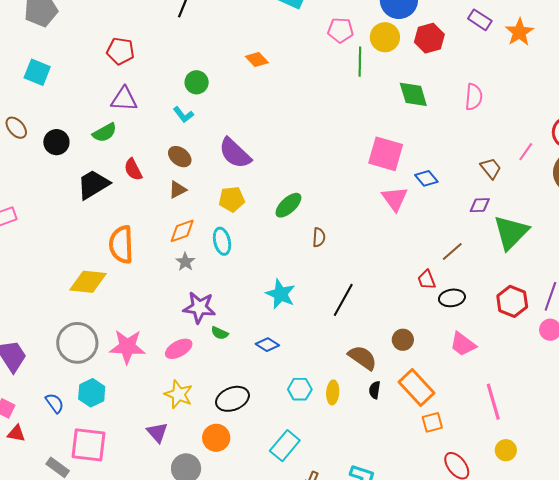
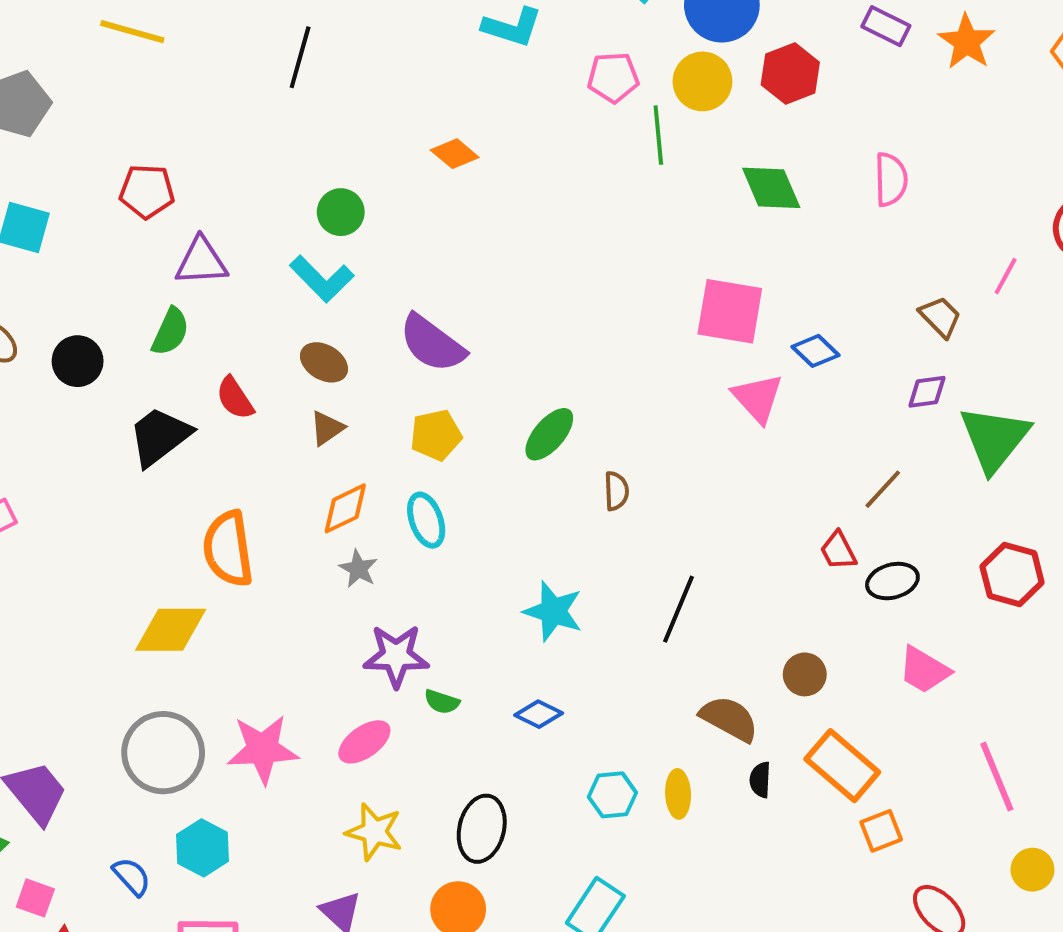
red pentagon: (121, 51) -> (147, 191), moved
cyan L-shape: (183, 115) -> (322, 279), size x1.5
green semicircle: (105, 133) -> (170, 332), turned -30
black ellipse: (232, 399) -> (482, 829), turned -48

